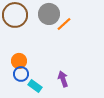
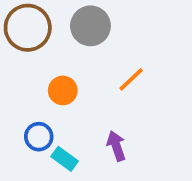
orange line: (64, 24) -> (131, 79), moved
orange circle: (19, 61) -> (63, 90), moved

